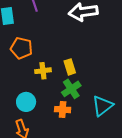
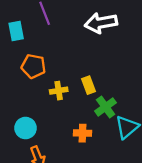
green cross: (71, 89) -> (106, 107), moved
cyan circle: (26, 102) -> (26, 128), moved

